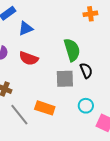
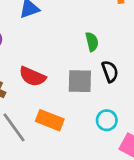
green semicircle: (72, 50) -> (92, 42), size x0.6
red semicircle: (29, 58) -> (32, 76), moved

